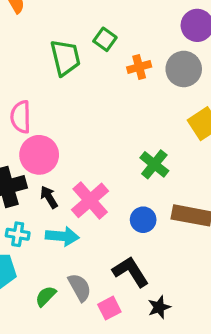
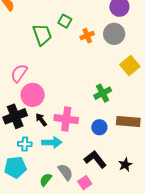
pink semicircle: (21, 117) -> (19, 73), turned 42
green cross: (154, 164) -> (103, 93), turned 30
pink cross: (90, 200) -> (66, 119), turned -35
black star: (159, 307) -> (125, 165), moved

